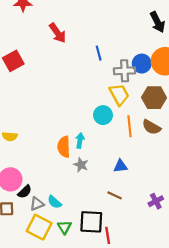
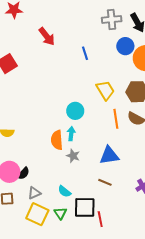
blue circle: (142, 64) -> (125, 46), moved
gray cross: (125, 71) -> (112, 19), moved
cyan circle: (103, 115) -> (75, 111), moved
blue triangle: (120, 166) -> (109, 155), size x1.5
black semicircle: (25, 192) -> (23, 173), moved
cyan semicircle: (55, 202) -> (64, 191), moved

